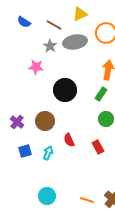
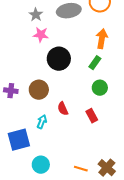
gray star: (50, 46) -> (36, 15), moved
pink star: (36, 67) -> (41, 35), moved
purple cross: (17, 122) -> (11, 91), turned -32
blue square: (25, 151) -> (19, 140), moved, size x1.6

